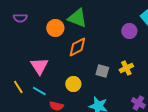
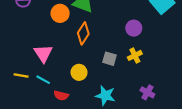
purple circle: (129, 31) -> (134, 28), moved
orange diamond: (77, 47) -> (83, 33), turned -30
yellow line: (18, 87) -> (21, 76), turned -48

